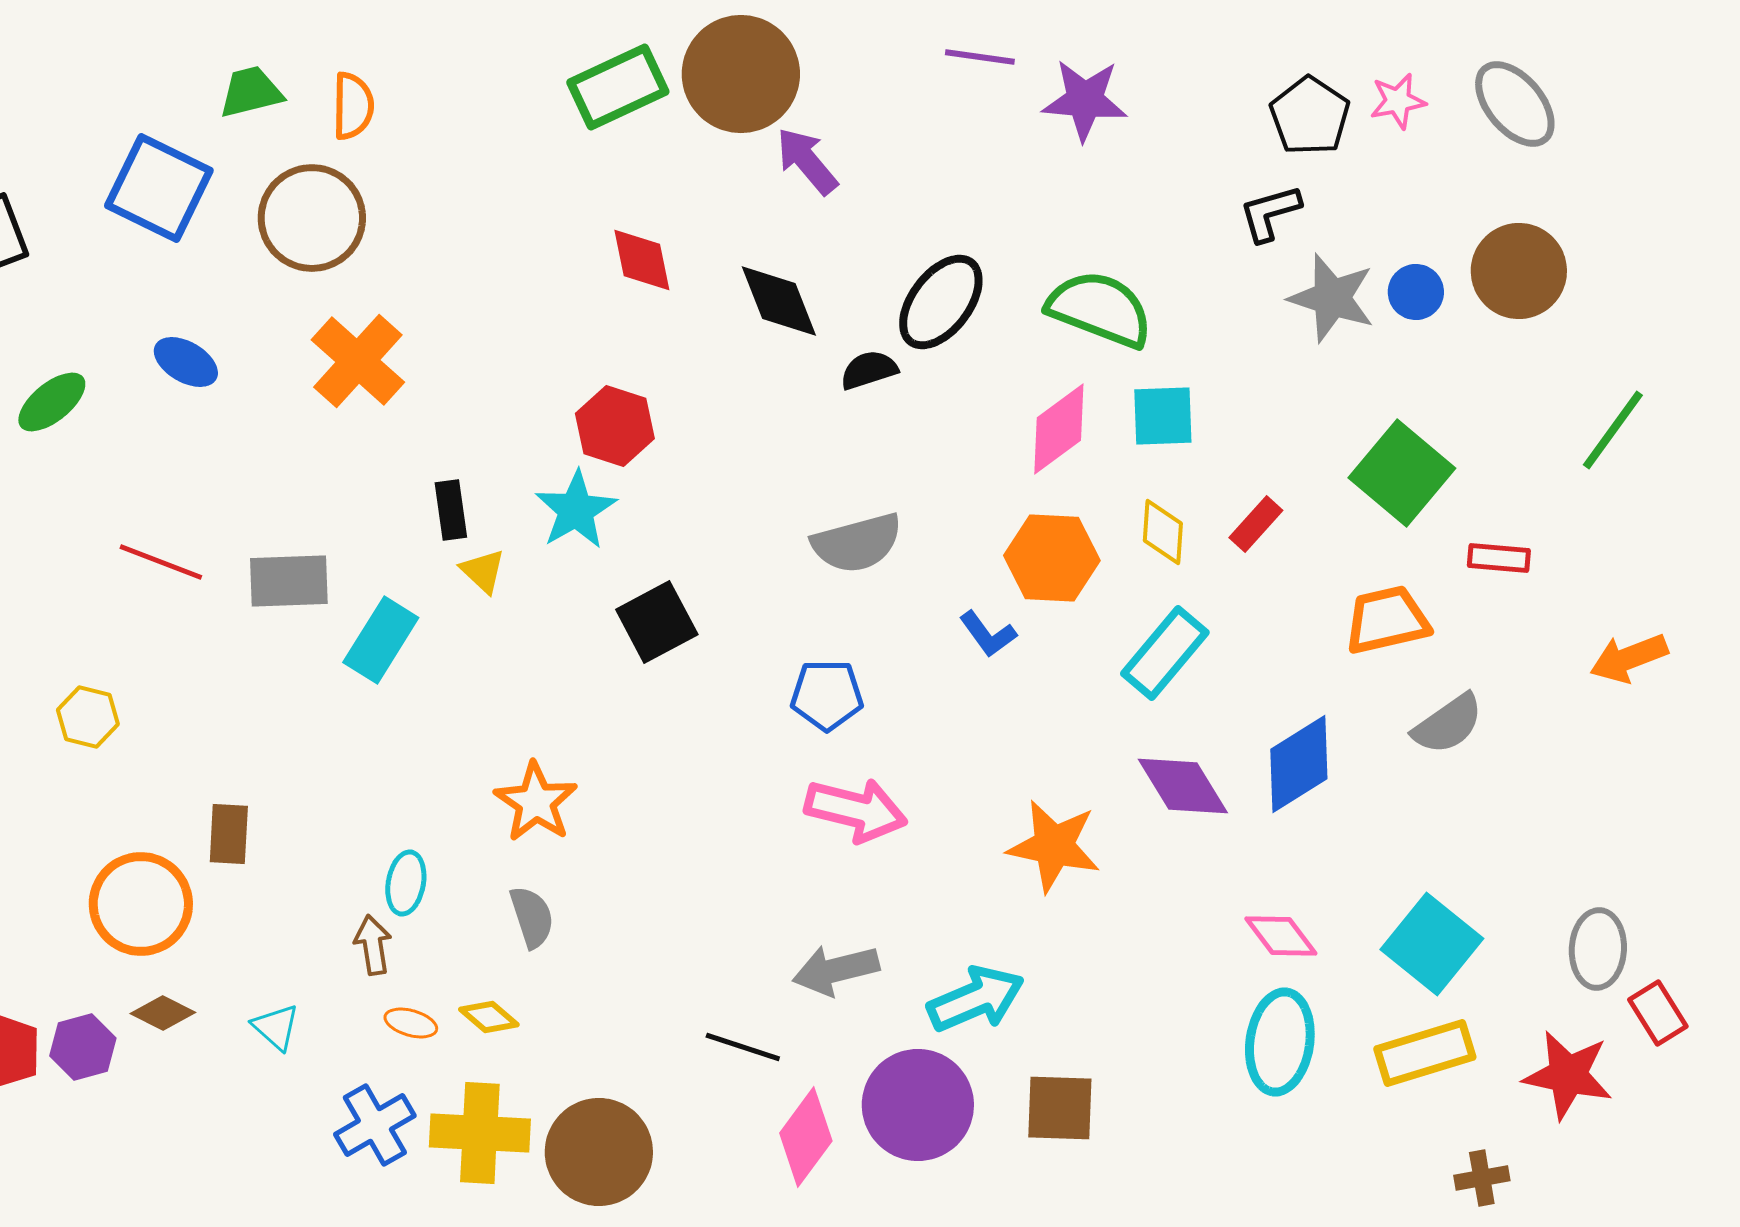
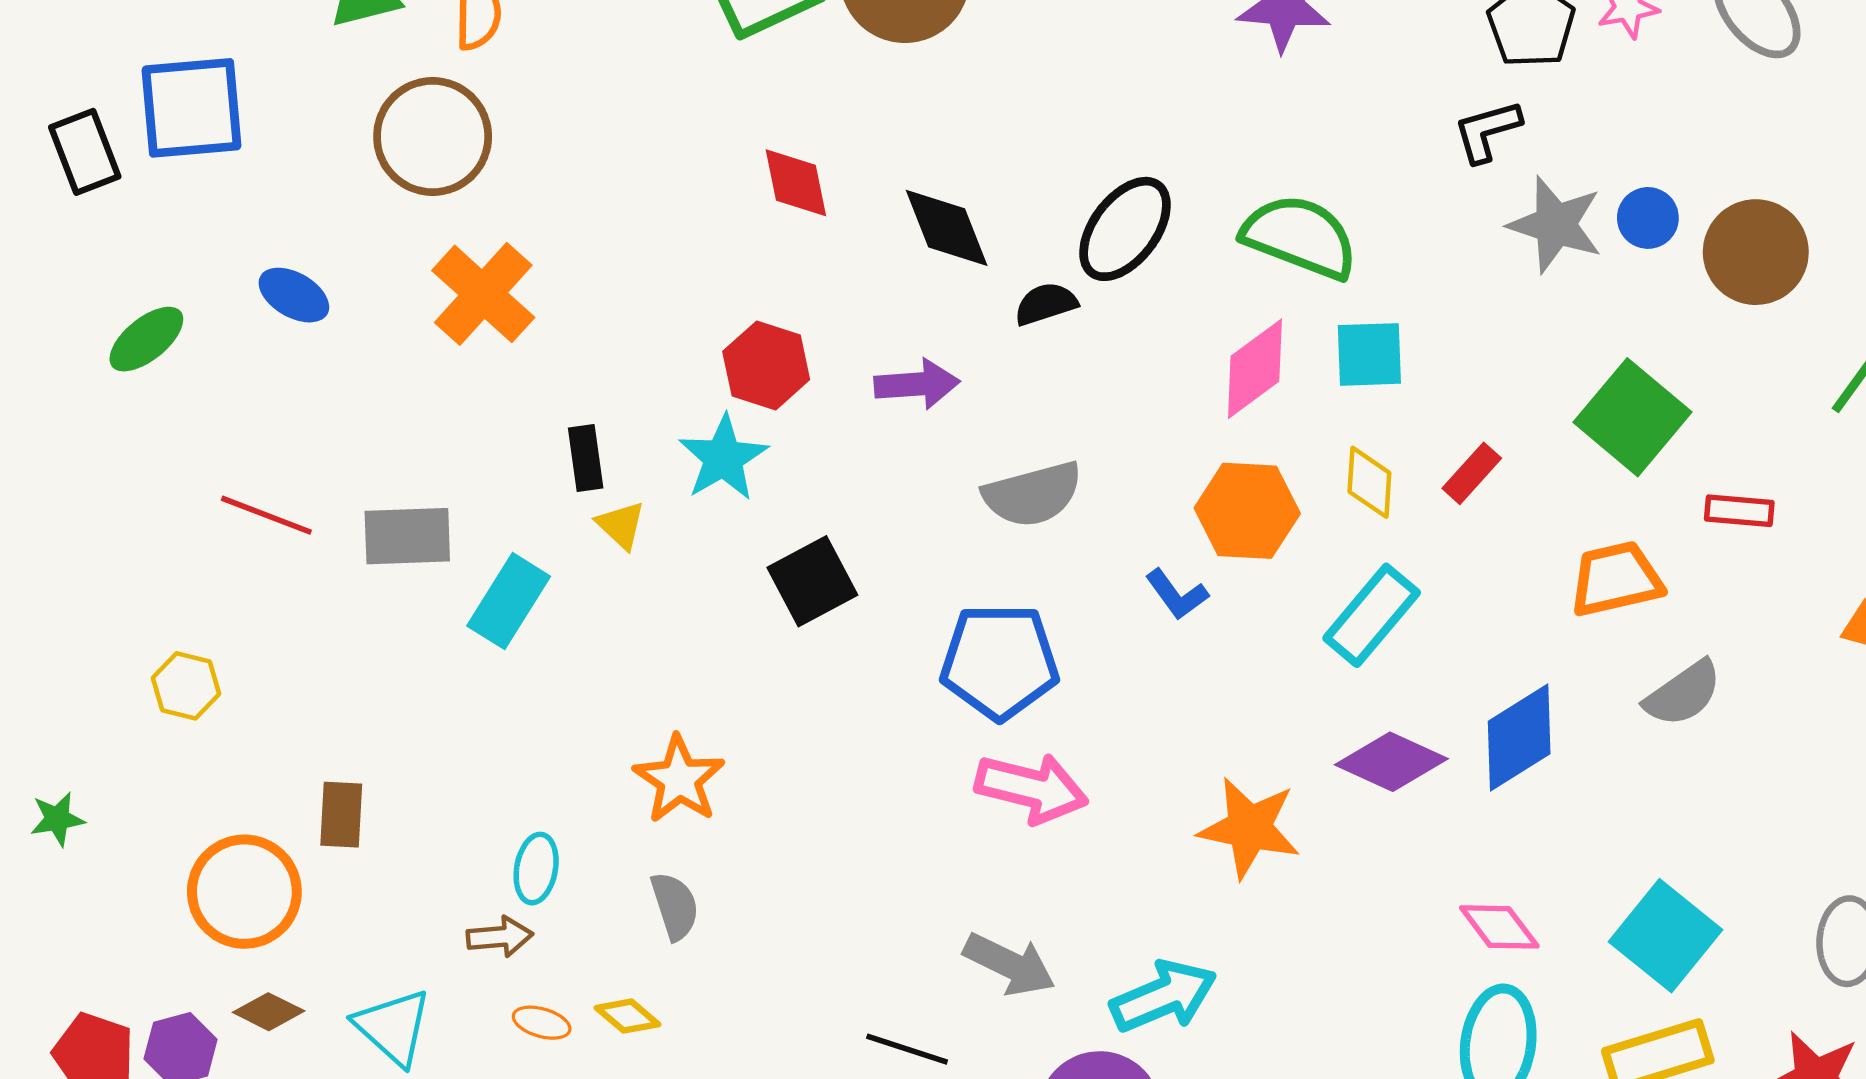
purple arrow: (807, 161) -> (917, 384), moved, turned 126
blue square: (159, 188) -> (192, 108), moved, turned -31
brown circle: (1519, 271) -> (1756, 252), moved
blue pentagon: (827, 695) -> (1000, 662), size x1.5
purple diamond: (1183, 786) -> (1391, 762), turned -34
brown arrow: (373, 945) -> (500, 937), turned 94
gray arrow: (836, 970) -> (1009, 964), turned -140
cyan triangle: (276, 1027) -> (393, 1027), size x1.5

